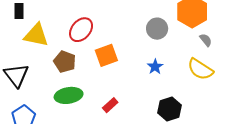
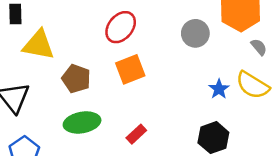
red ellipse: (81, 30) -> (121, 27), moved
blue star: (155, 67) -> (219, 89), moved

